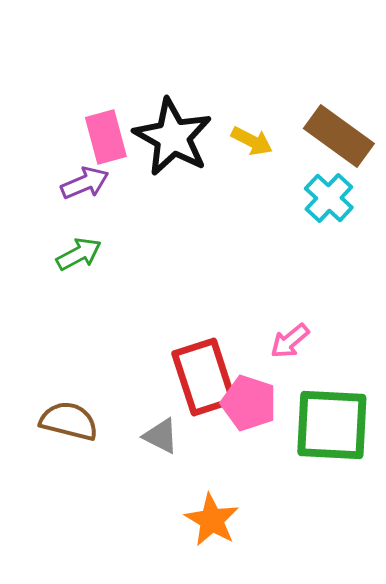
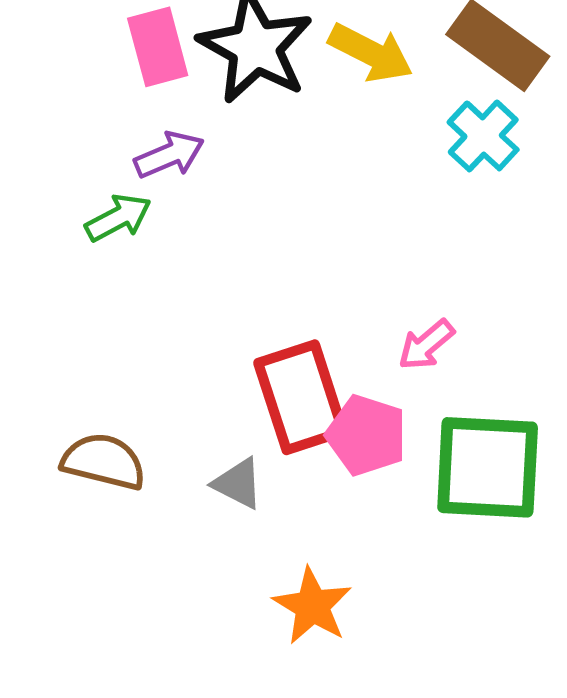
yellow arrow: (252, 141) -> (371, 53), size x1.4
purple arrow: (85, 183) -> (169, 155), moved

